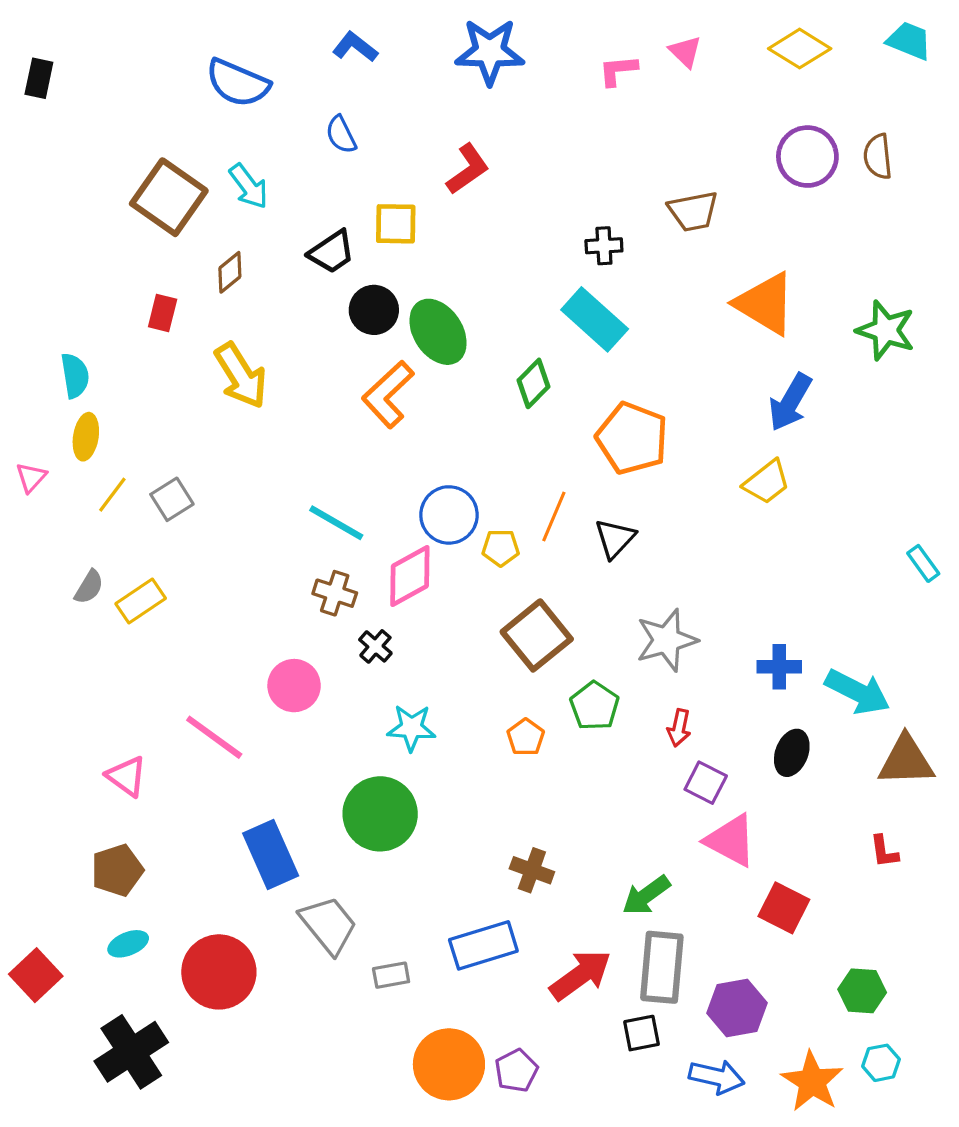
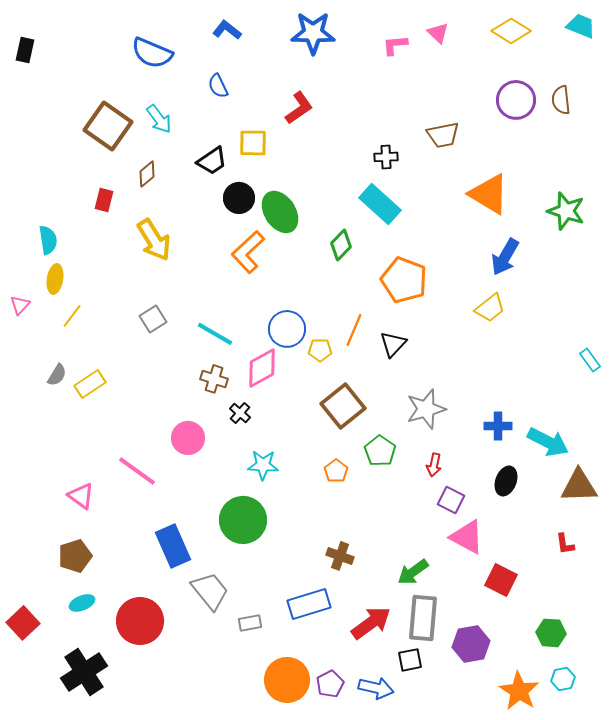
gray square: (172, 499) -> (153, 319), moved
blue arrow: (717, 1077) -> (376, 688), moved

